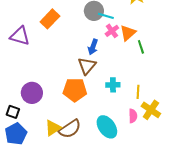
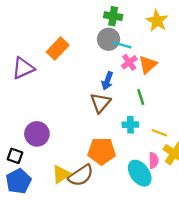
purple triangle: (20, 36) -> (23, 68), turned -40
green line: (141, 47) -> (141, 97), moved
orange pentagon: (75, 90) -> (102, 151), moved
yellow line: (138, 92) -> (159, 133), turned -72
cyan ellipse: (107, 127) -> (140, 173), moved

